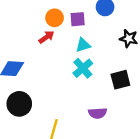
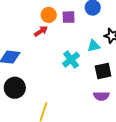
cyan triangle: (83, 45) -> (94, 46), moved
purple semicircle: (98, 113) -> (101, 96), moved

